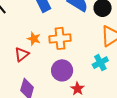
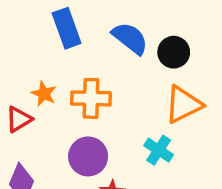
cyan cross: (100, 63) -> (159, 150), turned -35

